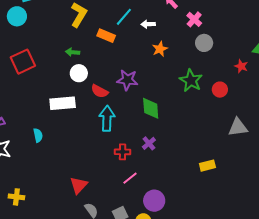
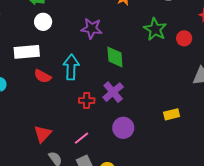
red semicircle: (100, 91) -> (43, 76), moved
purple cross: (149, 143) -> (113, 92), size x1.5
pink line: (130, 178) -> (81, 138), moved
purple circle: (154, 201) -> (123, 128), moved

